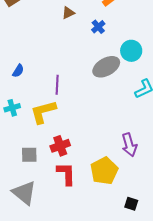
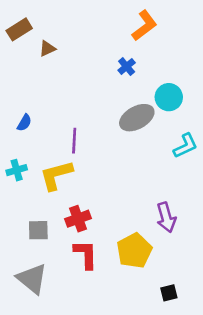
brown triangle: (68, 13) -> (47, 49), moved
black square: (131, 204) -> (169, 293), turned -32

